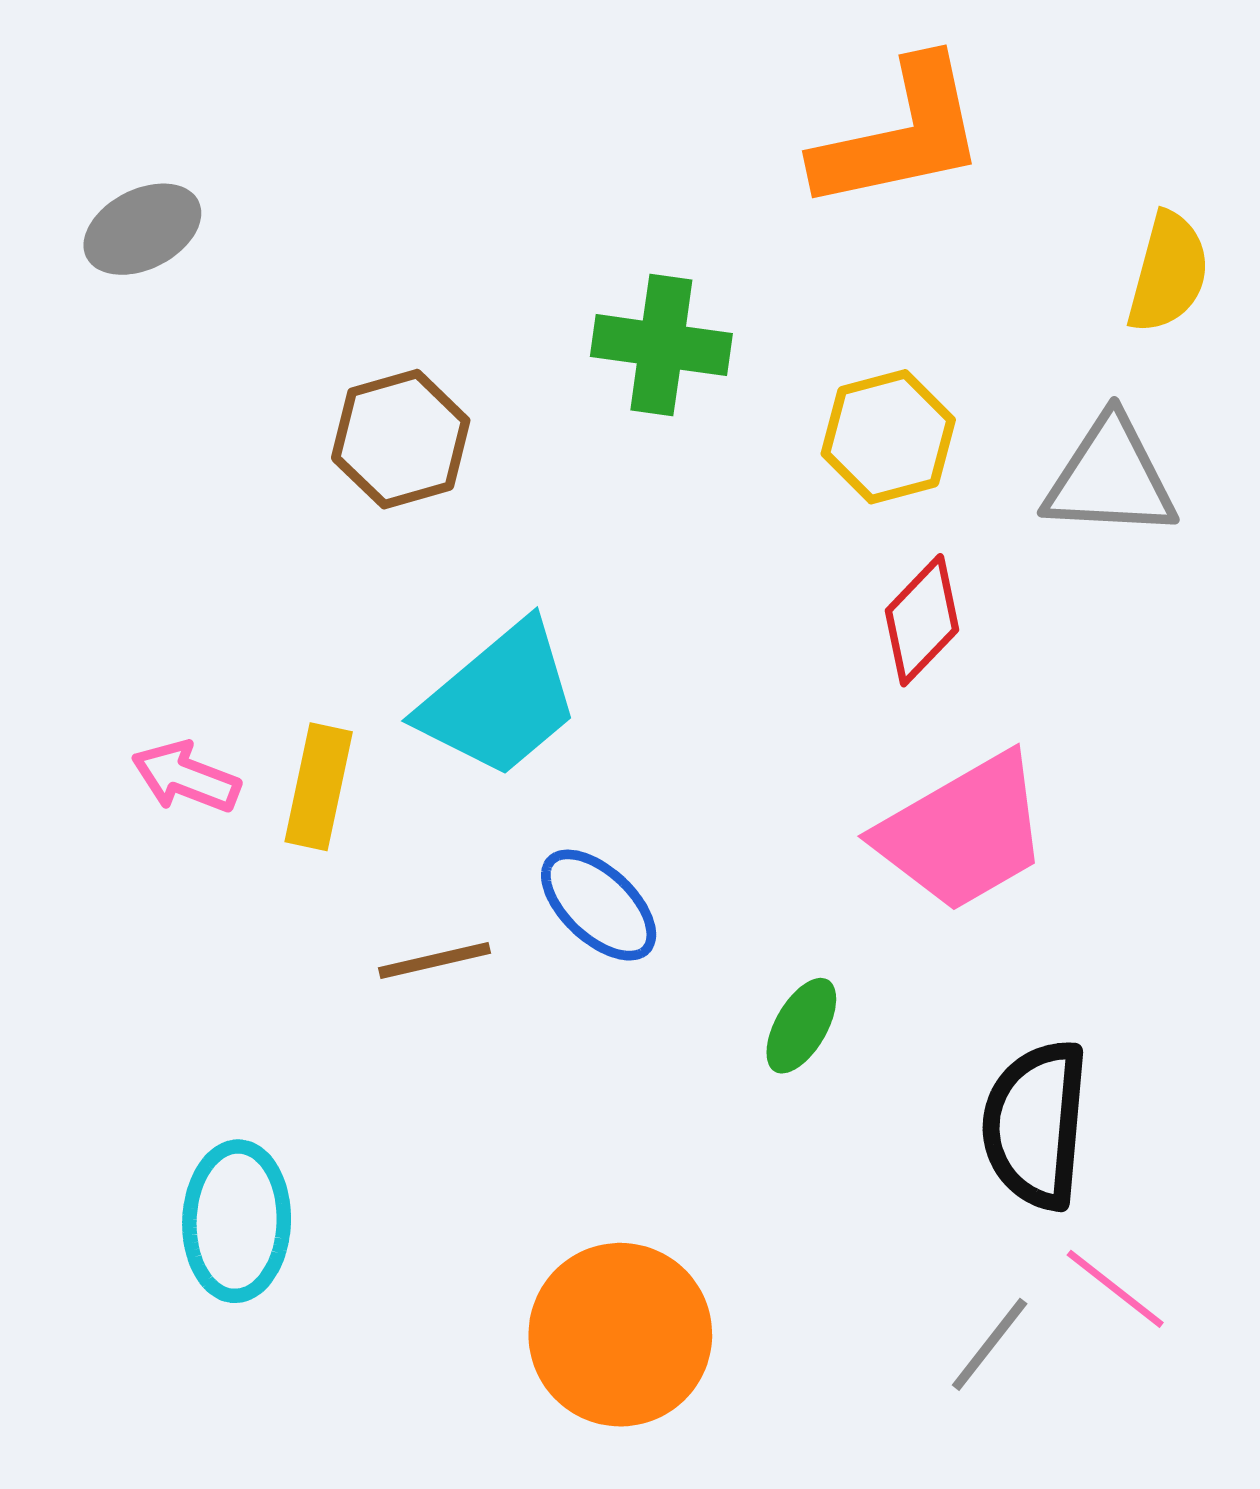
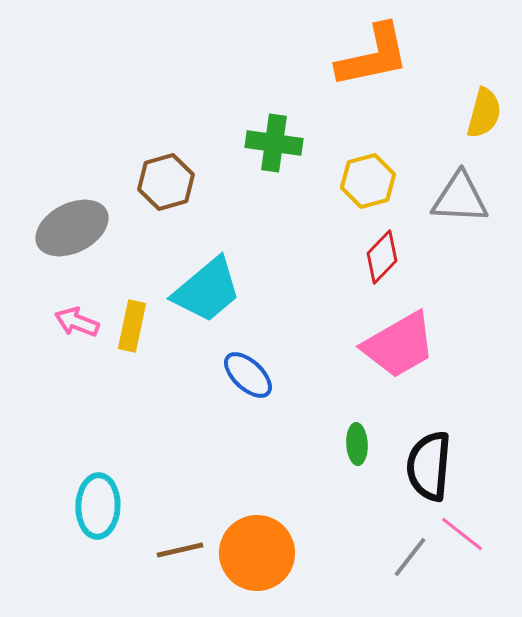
gray ellipse: (142, 229) -> (72, 228), moved, size x1.5
brown line: (434, 961) -> (180, 550), moved
green ellipse: (801, 1026) -> (357, 444), moved, turned -33

